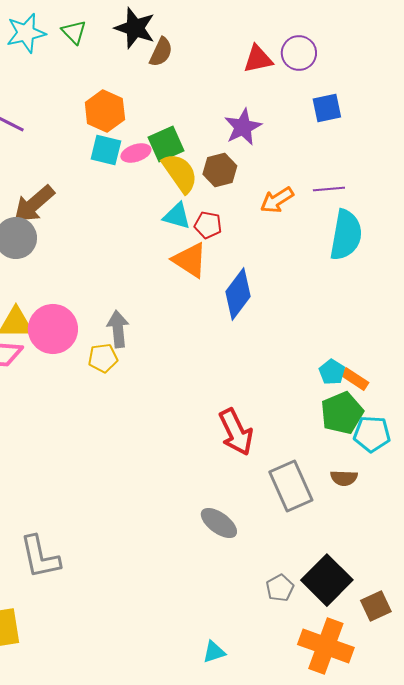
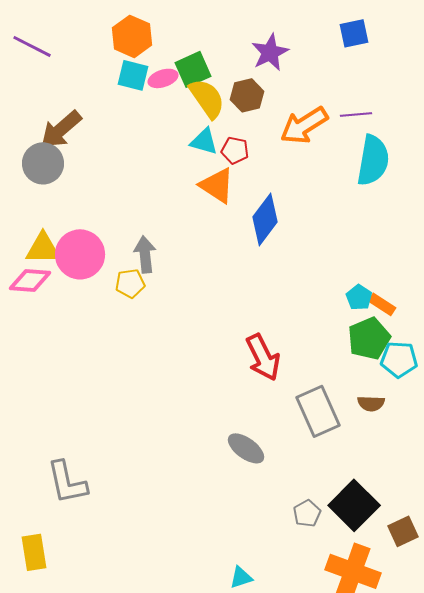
orange arrow: (277, 200) -> (304, 125), size x1.4

